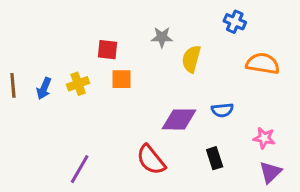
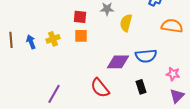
red square: (108, 50) -> (80, 17), moved
blue arrow: (44, 88) -> (31, 42), turned 136
blue semicircle: (222, 110) -> (146, 56), size x1.5

